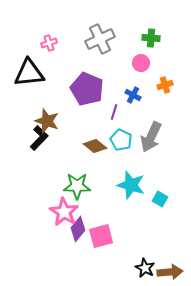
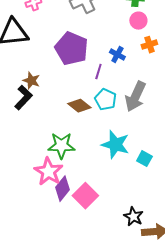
pink circle: (141, 63) -> (138, 21), moved
brown star: (47, 121) -> (31, 81), size x0.7
pink square: (101, 236) -> (85, 196), turned -30
black star: (145, 268) -> (133, 217), moved

